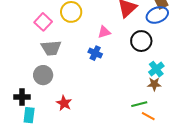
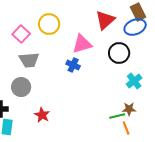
pink triangle: (104, 32) -> (82, 44), size x1.5
brown star: (154, 84) -> (129, 109), moved
orange line: (148, 116) -> (126, 128), turned 40

